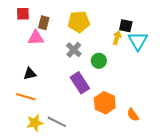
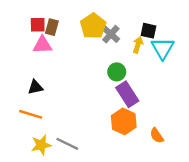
red square: (23, 14) -> (38, 25), moved
yellow pentagon: (79, 22) -> (93, 26), turned -30
gray cross: (74, 50) -> (111, 34), moved
purple rectangle: (80, 83) -> (127, 94), moved

